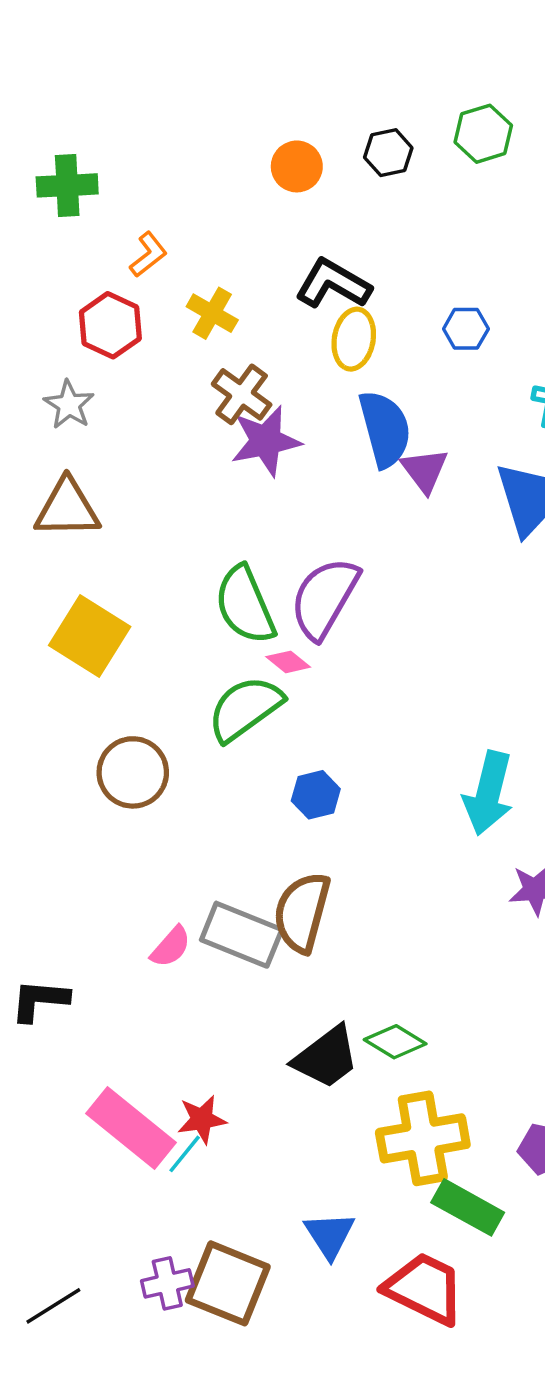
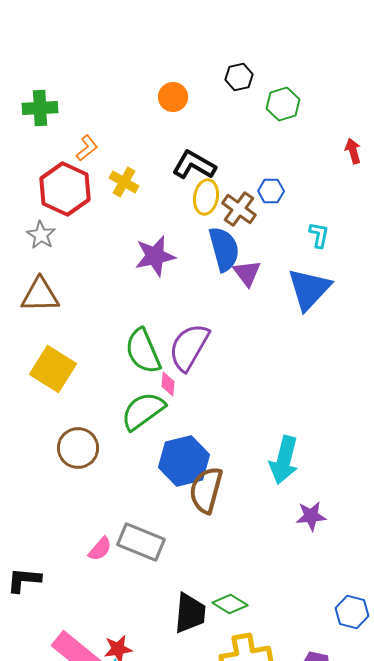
green hexagon: (483, 134) -> (283, 104), moved
black hexagon: (388, 153) -> (239, 77), moved
red hexagon: (110, 325) -> (65, 189), size x1.4
brown cross: (242, 394) -> (239, 209), moved
pink diamond: (288, 662) -> (168, 384), turned 55
blue hexagon: (316, 795) -> (184, 461), size x1.8
brown semicircle: (302, 912) -> (206, 490), moved
black trapezoid: (326, 1057) -> (190, 613), turned -48

